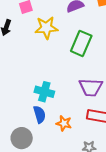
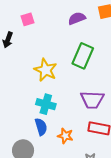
yellow star: (46, 28) -> (46, 70), moved, turned 30

